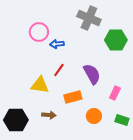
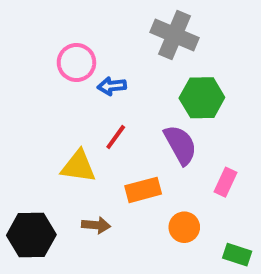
green hexagon: (116, 40) -> (202, 98), moved
green rectangle: (122, 120) -> (237, 255), moved

